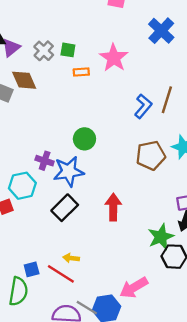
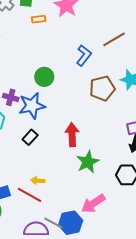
brown line: (167, 100) -> (114, 39), turned 45
blue L-shape: (143, 106) -> (84, 56), moved
black rectangle: (65, 208) -> (30, 137), size x0.7
green star: (161, 237) -> (88, 162), moved

